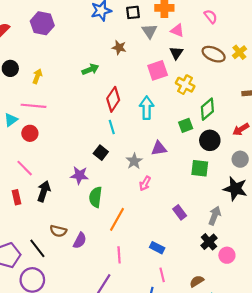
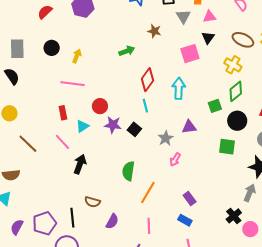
pink triangle: (177, 30) -> (210, 17), turned -32
yellow cross: (185, 85) -> (233, 65), moved
cyan triangle: (11, 120) -> (82, 126), moved
red circle: (30, 133) -> (100, 106), moved
purple star: (79, 175) -> (113, 125), moved
red rectangle: (16, 197) -> (63, 113), moved
purple rectangle: (180, 212) -> (190, 199), moved
gray arrow: (215, 216) -> (250, 193), moved
purple semicircle: (80, 241) -> (112, 221), moved
black line: (37, 248) -> (72, 218), turned 30

